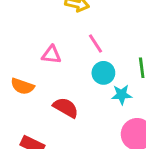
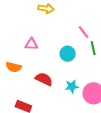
pink line: (95, 44) -> (83, 32), moved
cyan star: (122, 95) -> (72, 86), moved

